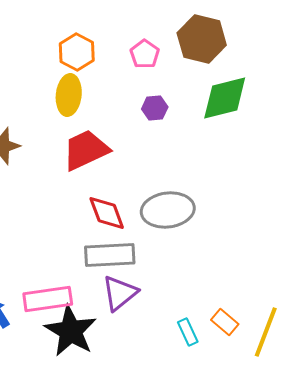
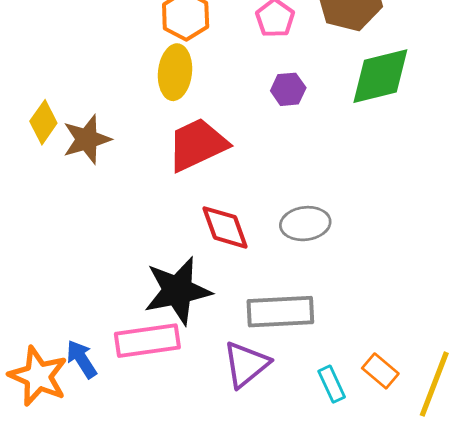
gray ellipse: (168, 210) -> (305, 224), size x0.7
gray rectangle: (110, 255) -> (280, 312), moved
purple triangle: (120, 293) -> (246, 364), moved
black star: (71, 331) -> (178, 291), moved, turned 30

